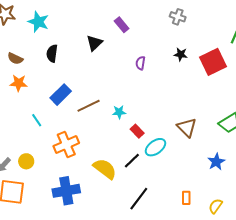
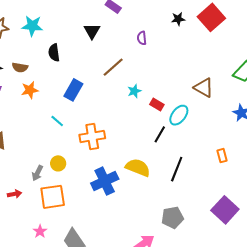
brown line: (89, 106) -> (113, 67), moved
orange cross: (66, 145) -> (92, 137), turned 30
yellow semicircle: (105, 169) -> (138, 167), moved

